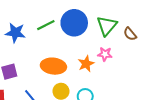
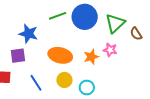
blue star: (15, 33) -> (28, 34), moved

